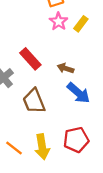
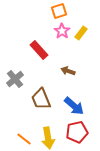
red rectangle: (30, 59) -> (39, 50), moved
blue arrow: (78, 93) -> (74, 106), moved

